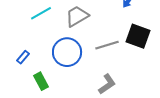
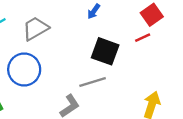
gray line: (107, 45) -> (93, 82), moved

